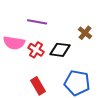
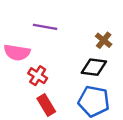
red cross: (36, 50) -> (38, 76), moved
black diamond: (60, 50) -> (94, 67), moved

